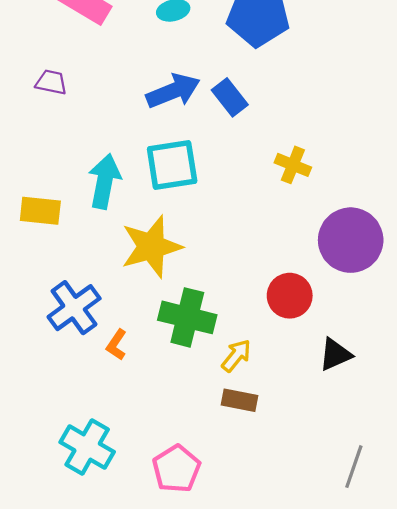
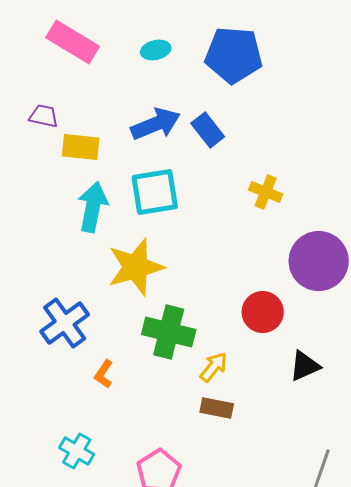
yellow rectangle: (40, 211) -> (81, 147), moved
orange L-shape: (117, 345) -> (104, 374), moved
cyan cross: (87, 447) -> (77, 451), size x0.7

